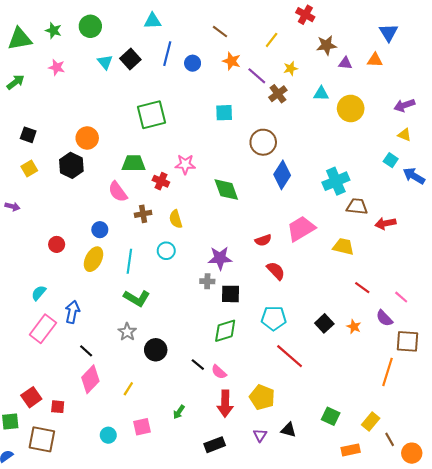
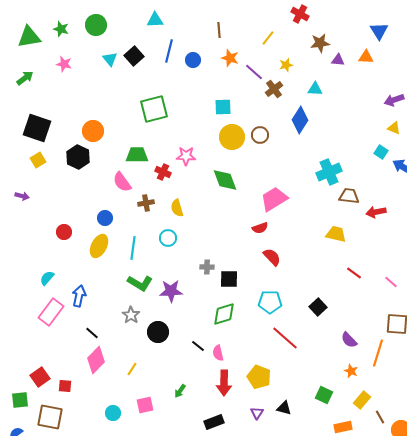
brown line: (220, 32) -> (219, 30), turned 49
yellow circle: (351, 108) -> (232, 137), moved
black square: (28, 135) -> (37, 128), size x1.8
brown circle: (263, 142) -> (260, 135), size x0.7
blue diamond: (282, 175) -> (300, 120), moved
pink trapezoid: (301, 229) -> (274, 199), moved
purple star: (220, 258) -> (171, 291), moved
purple semicircle: (384, 318) -> (349, 340), moved
orange star: (354, 327) -> (351, 371), moved
pink semicircle: (219, 372) -> (218, 353), turned 35

